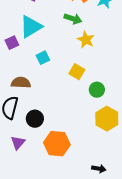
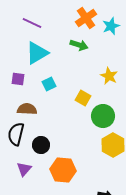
yellow star: (86, 40) -> (109, 76), moved
purple square: (12, 43) -> (18, 79), moved, turned 32
green circle: (97, 90) -> (103, 116), size x1.5

